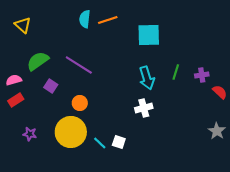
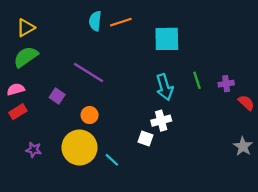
yellow triangle: (23, 25) -> (26, 28), turned 48
green semicircle: (38, 61) -> (26, 57), moved
green line: (176, 72) -> (197, 80), turned -35
white square: (119, 142) -> (146, 139), moved

